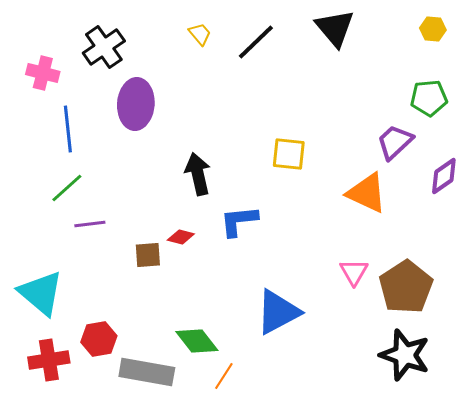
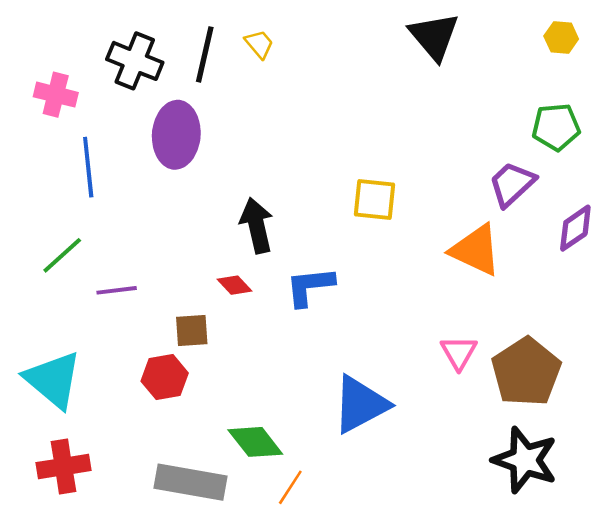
black line: (256, 42) -> (205, 54), moved, turned -33
black cross: (104, 47) -> (135, 61), turned -33
green line: (67, 188) -> (62, 255), moved
red diamond: (181, 237) -> (235, 285), moved, turned 32
red hexagon: (99, 339) -> (165, 377), moved

